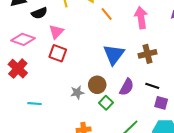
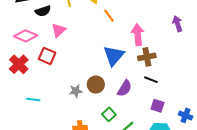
pink arrow: (141, 18) -> (138, 35), moved
red square: (58, 53) -> (47, 56), moved
black line: (152, 86) -> (151, 80), moved
green square: (106, 103) -> (109, 114), moved

